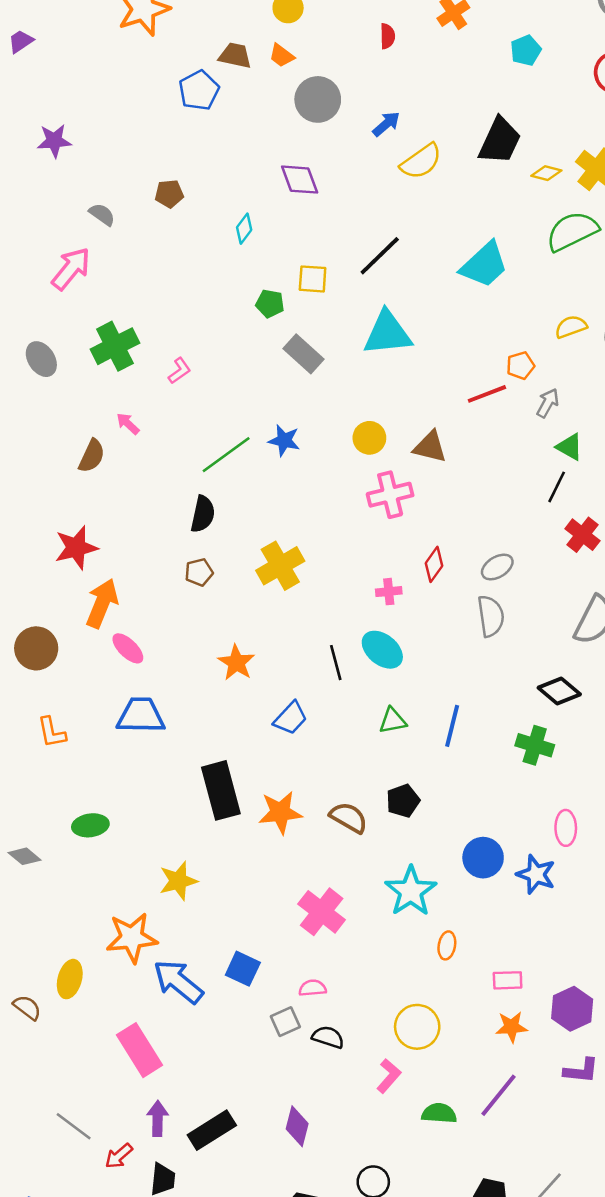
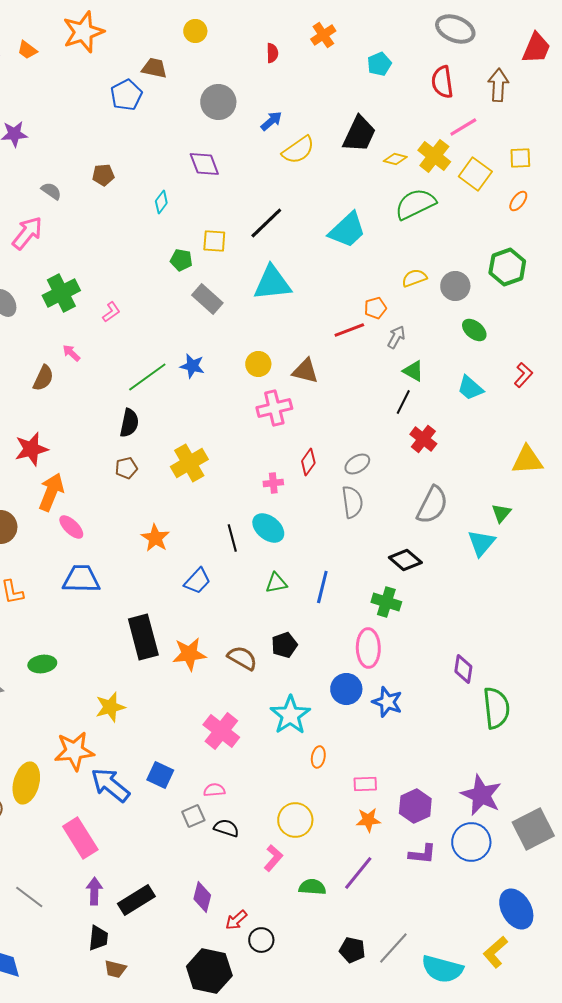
orange trapezoid: (282, 56) -> (27, 50), moved
pink ellipse: (566, 828) -> (368, 648), moved, size x1.4
yellow ellipse: (70, 979) -> (26, 783), size x1.4
red arrow: (119, 1156) -> (236, 920), moved

